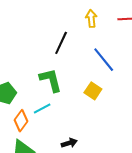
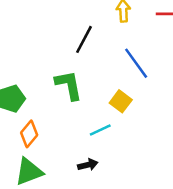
cyan line: (42, 108) -> (100, 130), moved

